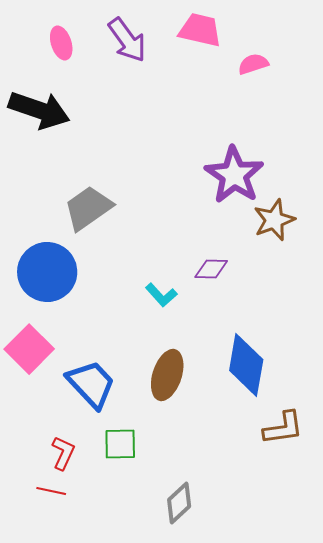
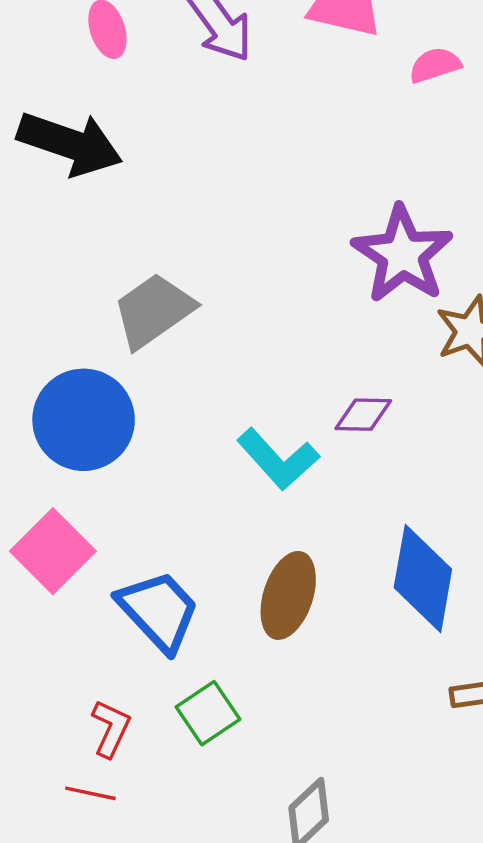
cyan L-shape: (161, 295) -> (278, 459), size x1.5
green square: (120, 444) -> (208, 713), turned -33

